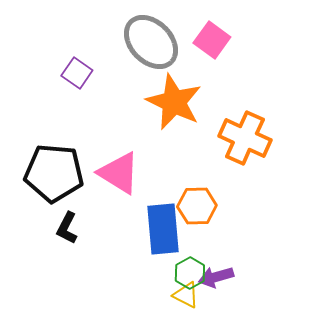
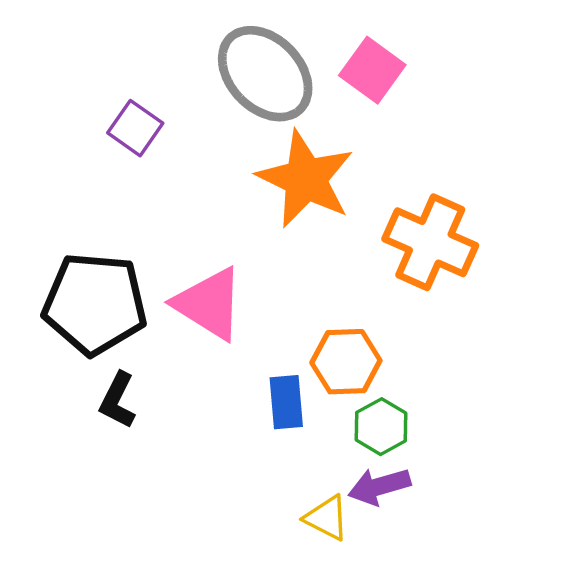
blue rectangle: (163, 229) -> (286, 402), size x0.6
green hexagon: (190, 273) -> (381, 427), moved

